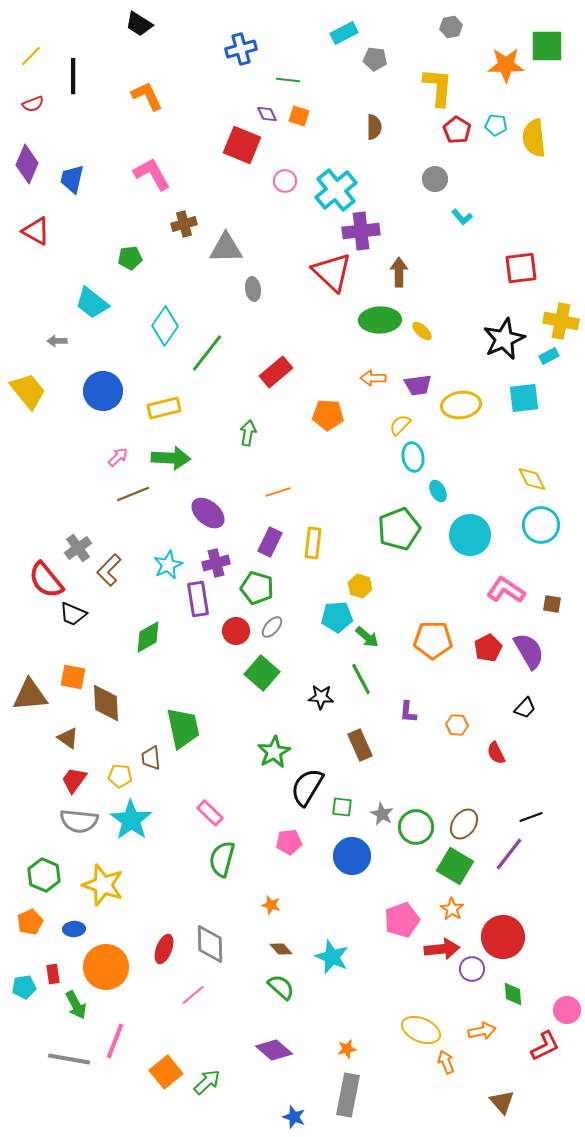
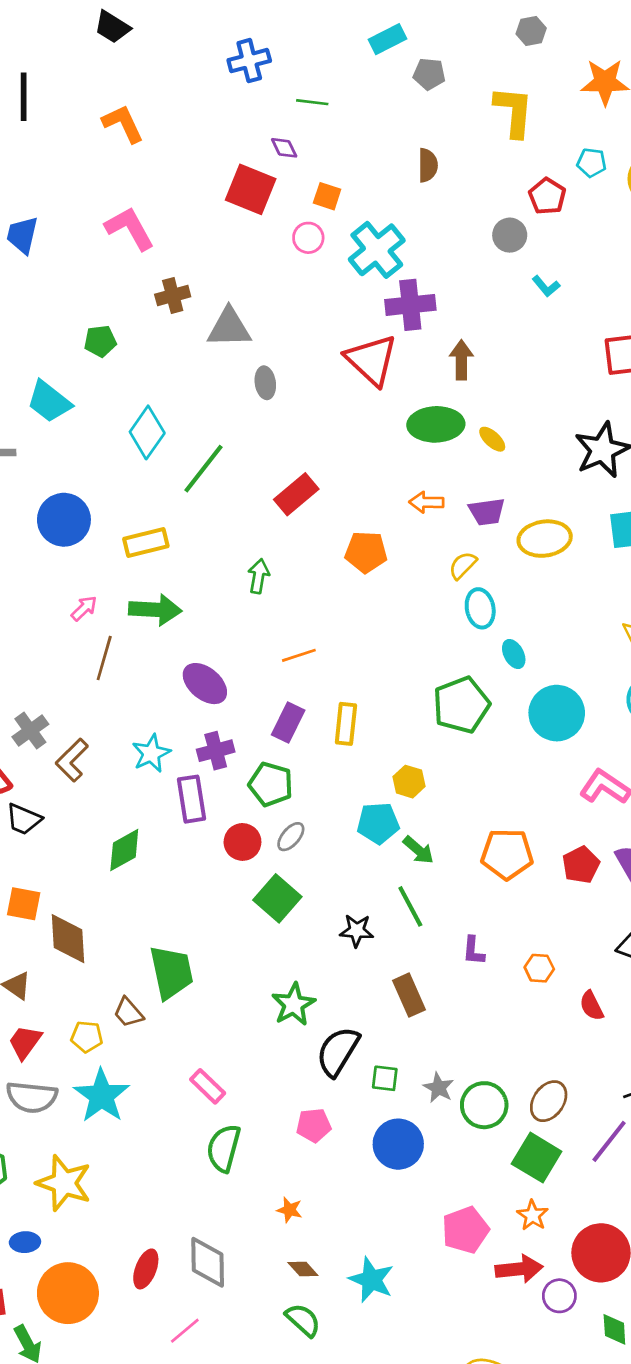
orange square: (299, 116) -> (327, 196), moved
red pentagon: (457, 130) -> (547, 196), moved
brown line: (133, 494) -> (104, 658), turned -52
brown trapezoid: (151, 758) -> (128, 1013), turned -35

